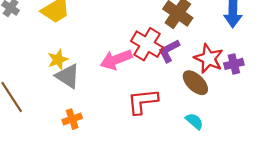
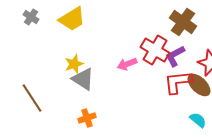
pink arrow: (116, 60) -> (127, 64), size x0.7
red L-shape: (143, 101) -> (178, 82), moved

